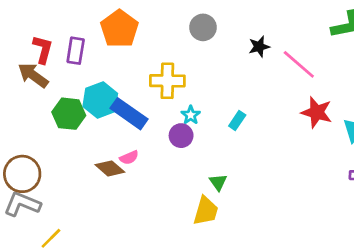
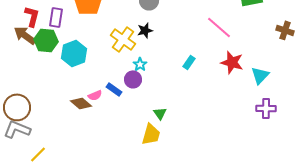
black star: (259, 47) -> (145, 30), moved
yellow cross: (167, 81) -> (123, 39), turned 35
green hexagon: (69, 114) -> (46, 40), moved
blue rectangle: (129, 114) -> (114, 89), moved, size x0.6
cyan rectangle: (237, 121) -> (189, 62), moved

